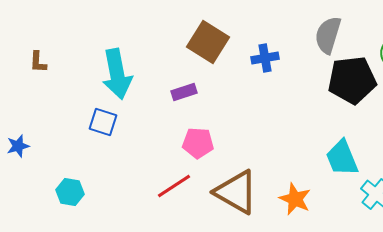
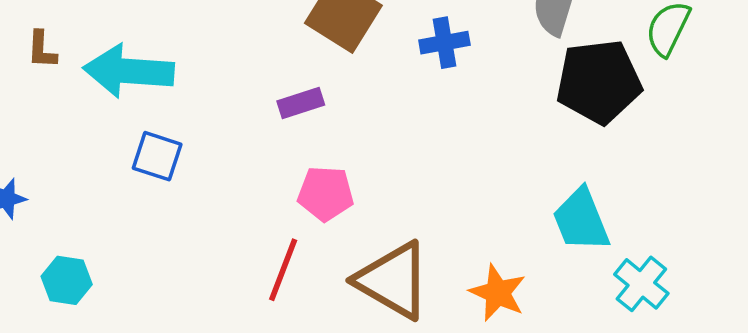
cyan arrow: (117, 74) -> (129, 71), moved, turned 105
red line: (174, 186) -> (283, 270), turned -36
cyan hexagon: (70, 192) -> (67, 280), moved

